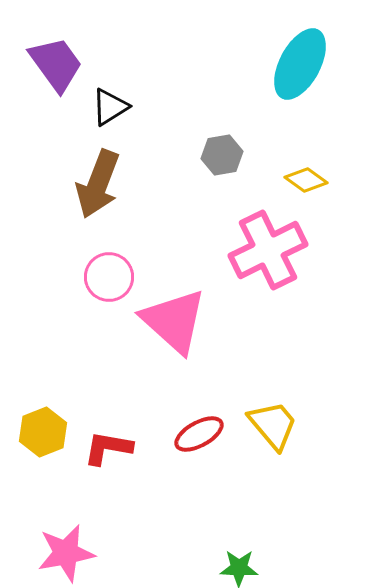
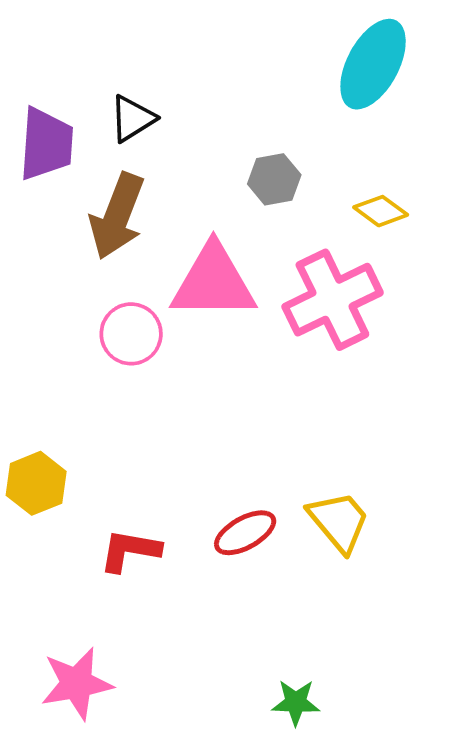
purple trapezoid: (56, 64) -> (46, 144), moved, turned 40
pink triangle: (174, 321) -> (213, 282), moved, turned -42
yellow hexagon: (43, 432) -> (36, 483), moved

